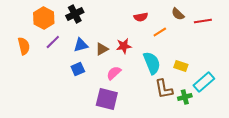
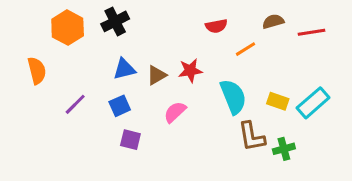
brown semicircle: (178, 14) -> (273, 21), turned 120
purple line: (53, 42) -> (75, 104), moved
cyan rectangle: (204, 82) -> (313, 103), moved
purple square: (107, 99) -> (130, 140), moved, size x0.6

